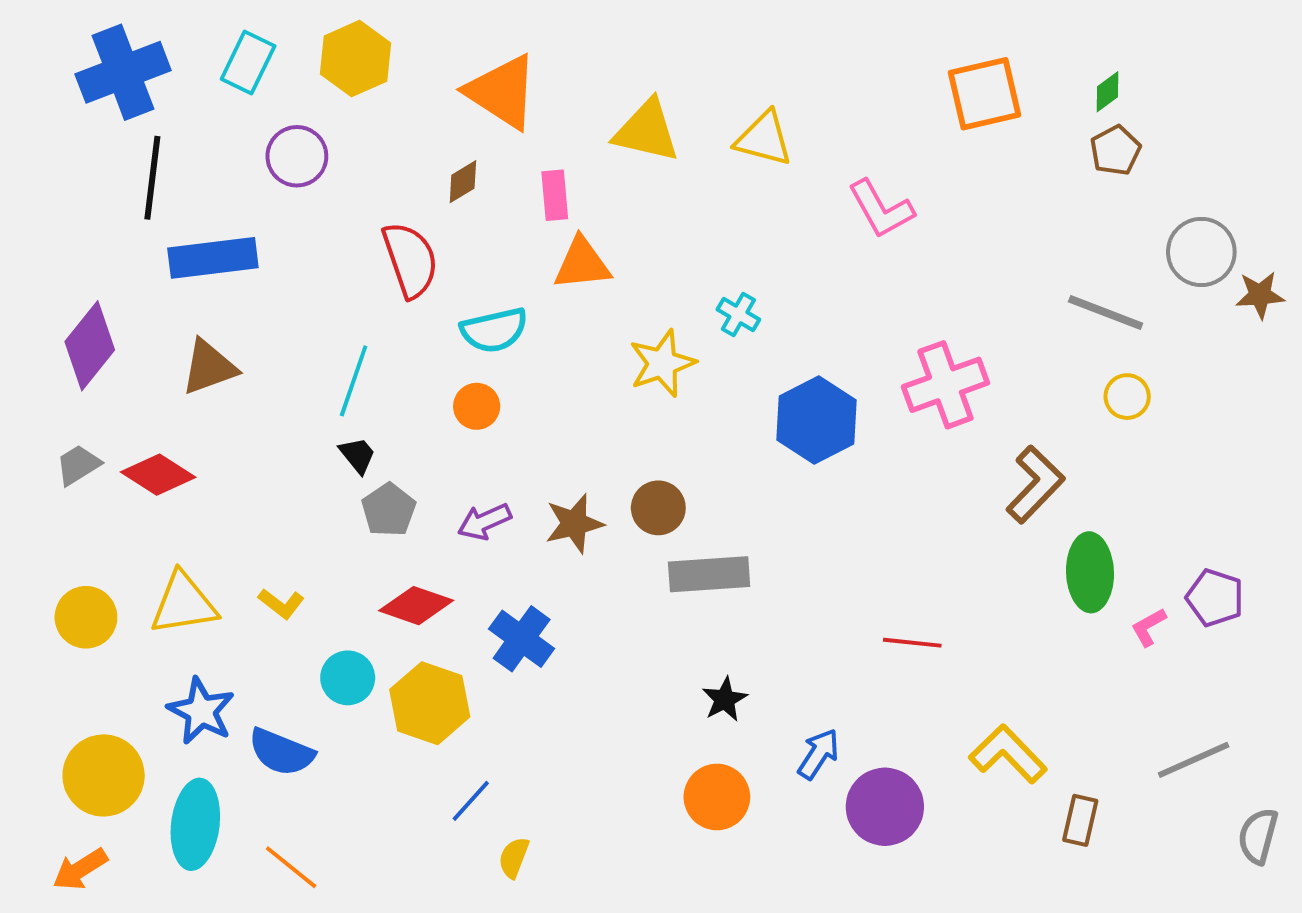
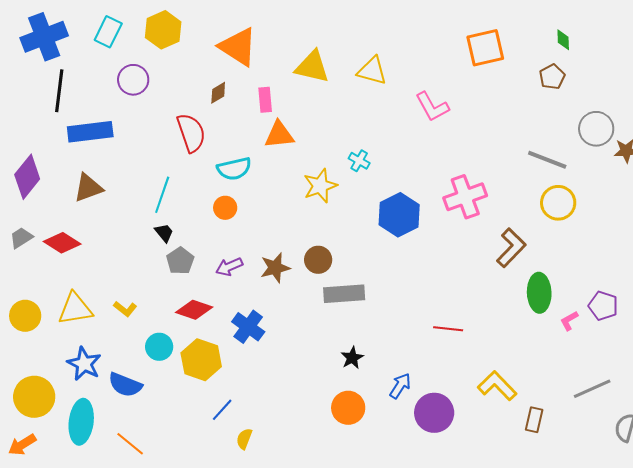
green diamond: (1108, 92) -> (563, 40), moved, turned -55
yellow circle: (1127, 397) -> (558, 203), size x1.5

